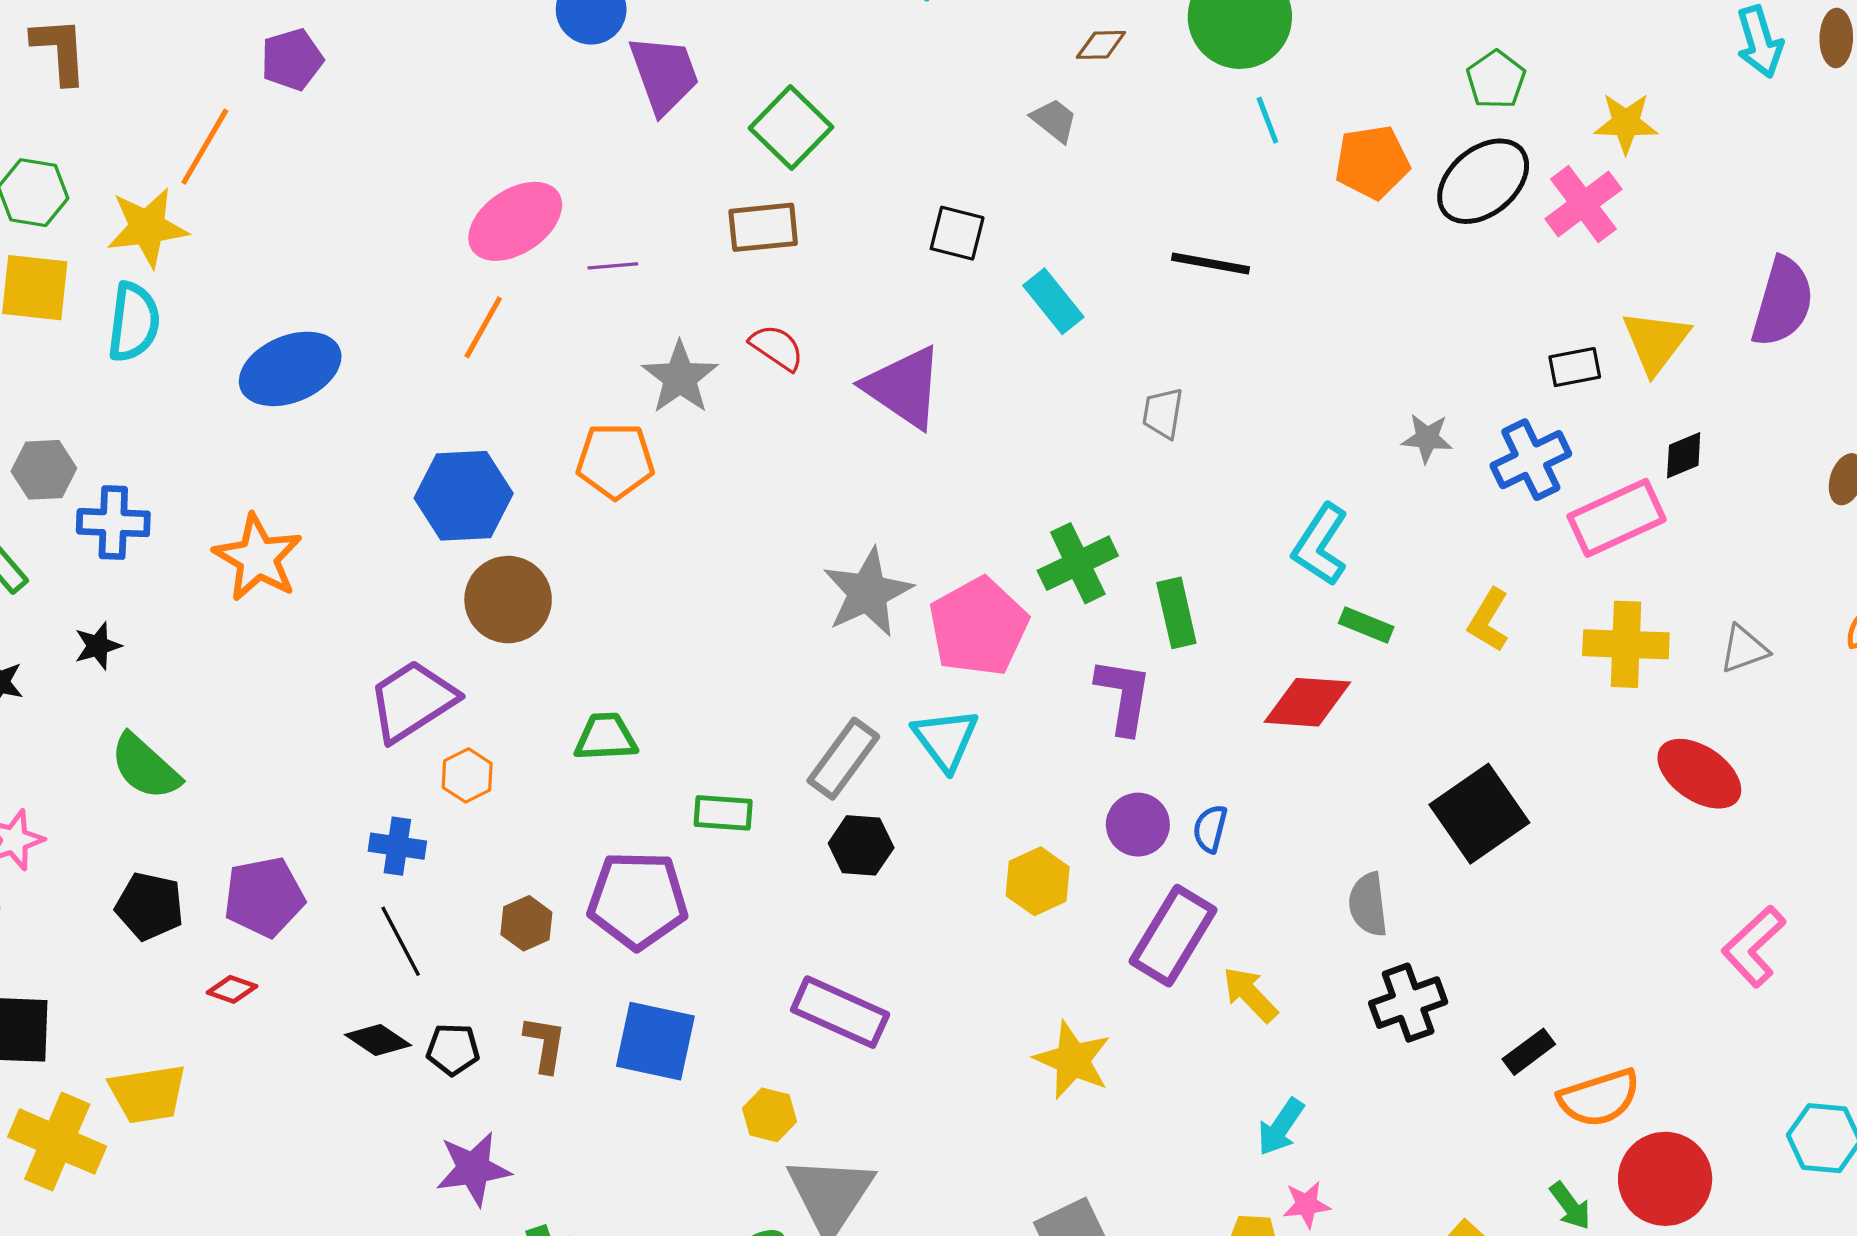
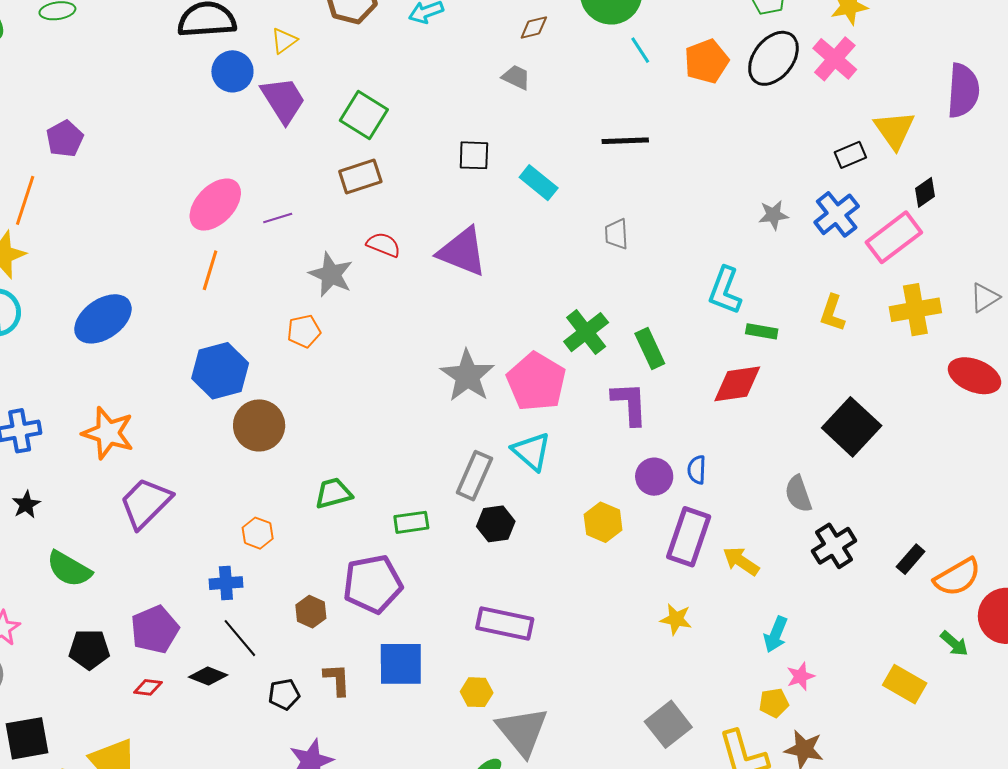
orange pentagon: (615, 461) -> (304, 331), size x0.7
purple trapezoid: (412, 701) -> (146, 503), moved
black diamond: (378, 1040) -> (208, 676), moved
yellow star: (1073, 1060) -> (676, 619), moved, size x0.7

